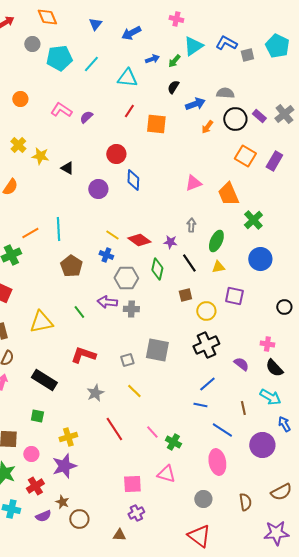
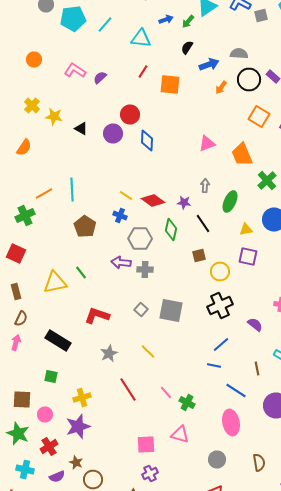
purple circle: (98, 189) -> (113, 134), moved
yellow triangle: (218, 267) -> (246, 230), moved
green line: (79, 312) -> (81, 272), moved
gray square: (127, 360) -> (141, 310), moved, turned -32

